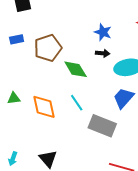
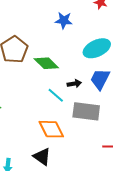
black arrow: (103, 53) -> (74, 84), moved
orange diamond: (44, 107) -> (51, 129), moved

